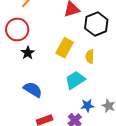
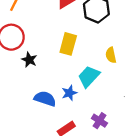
yellow semicircle: (90, 56) -> (111, 55), moved
blue star: (87, 106) -> (69, 93), moved

